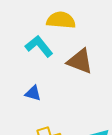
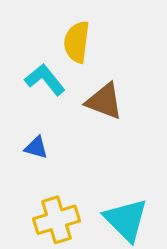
yellow semicircle: (61, 20) -> (77, 42), turned -88

